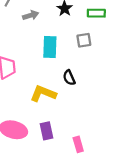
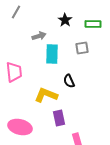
gray arrow: (31, 15) -> (39, 36), moved
purple rectangle: (46, 131) -> (59, 118), moved

